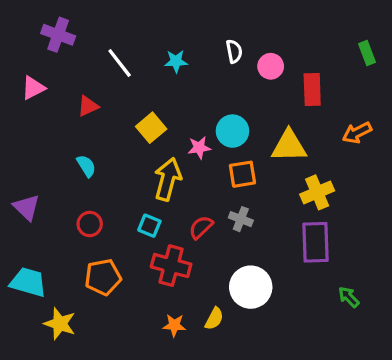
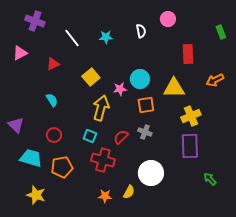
pink circle: (271, 66) -> (168, 19), moved
cyan trapezoid: (28, 282) -> (31, 158), moved

